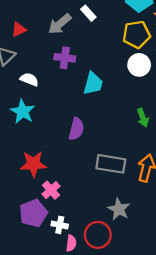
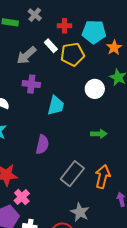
yellow pentagon: (136, 34) -> (72, 54), moved
green arrow: (143, 118) -> (99, 134), turned -70
gray rectangle: (111, 164) -> (72, 174), turned -60

